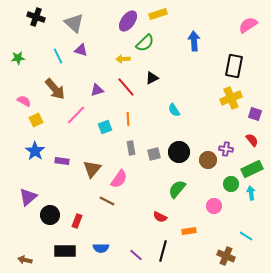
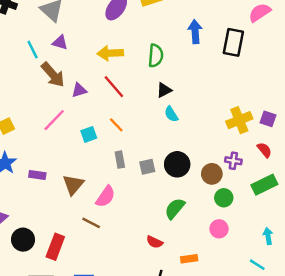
green semicircle: (145, 43) -> (156, 56), moved, turned -42
yellow arrow: (123, 59) -> (110, 53), size x1.5
black rectangle: (234, 66) -> (233, 42), moved
black triangle: (152, 78) -> (164, 90), moved
brown arrow: (55, 89) -> (53, 75), moved
yellow cross: (231, 98) -> (239, 120), moved
orange line: (128, 119) -> (116, 125), turned -40
green circle: (231, 184) -> (224, 198), moved
cyan arrow: (251, 193) -> (268, 236), moved
red rectangle: (77, 221) -> (55, 247), size x1.5

